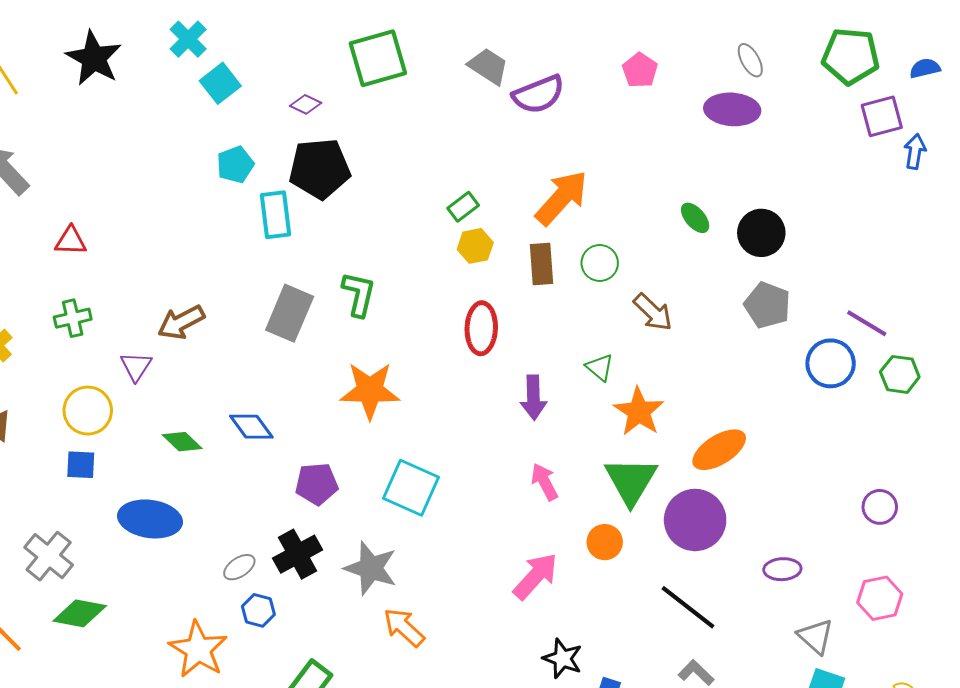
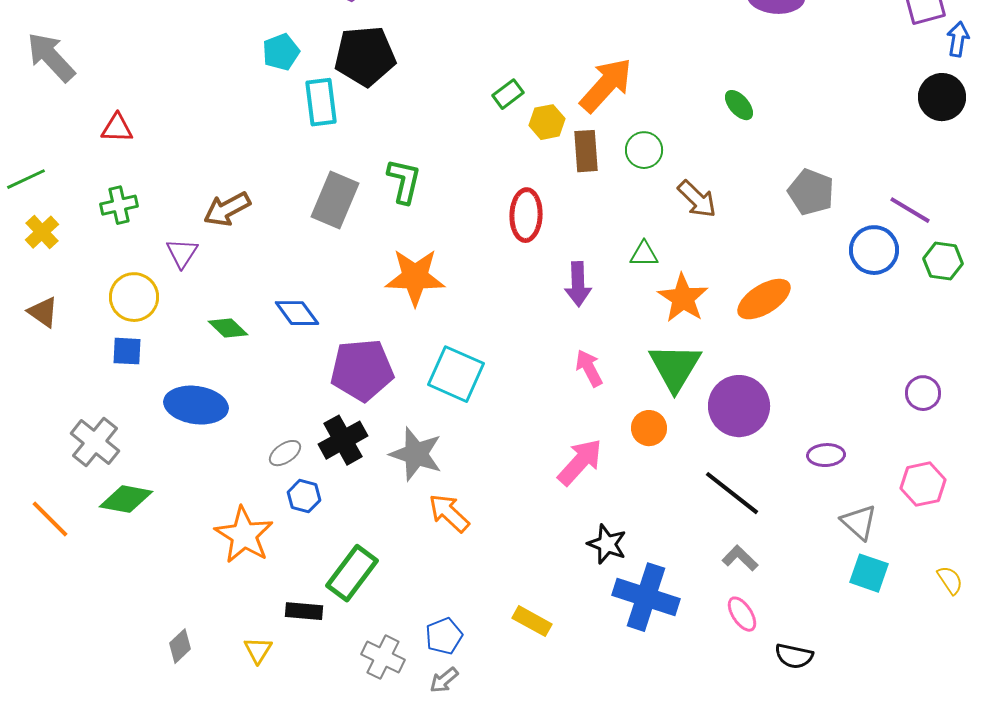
black circle: (761, 233) -> (942, 97), moved
yellow hexagon: (475, 246) -> (547, 122), moved
green triangle: (600, 367) -> (644, 254), turned -40
orange ellipse: (719, 450) -> (764, 299), moved
purple pentagon: (317, 484) -> (362, 370), size x1.5

